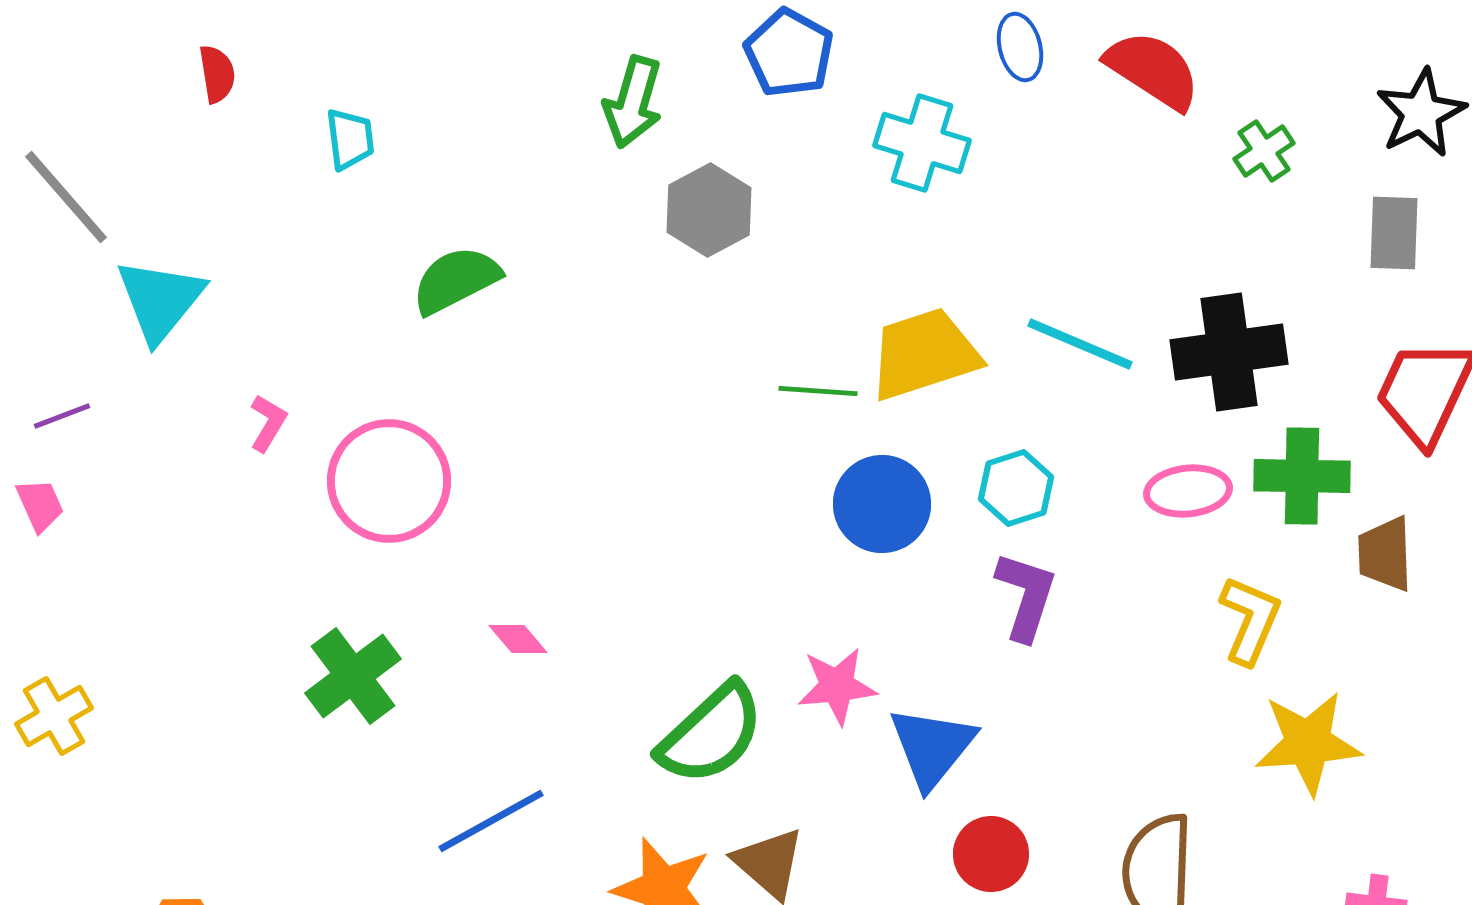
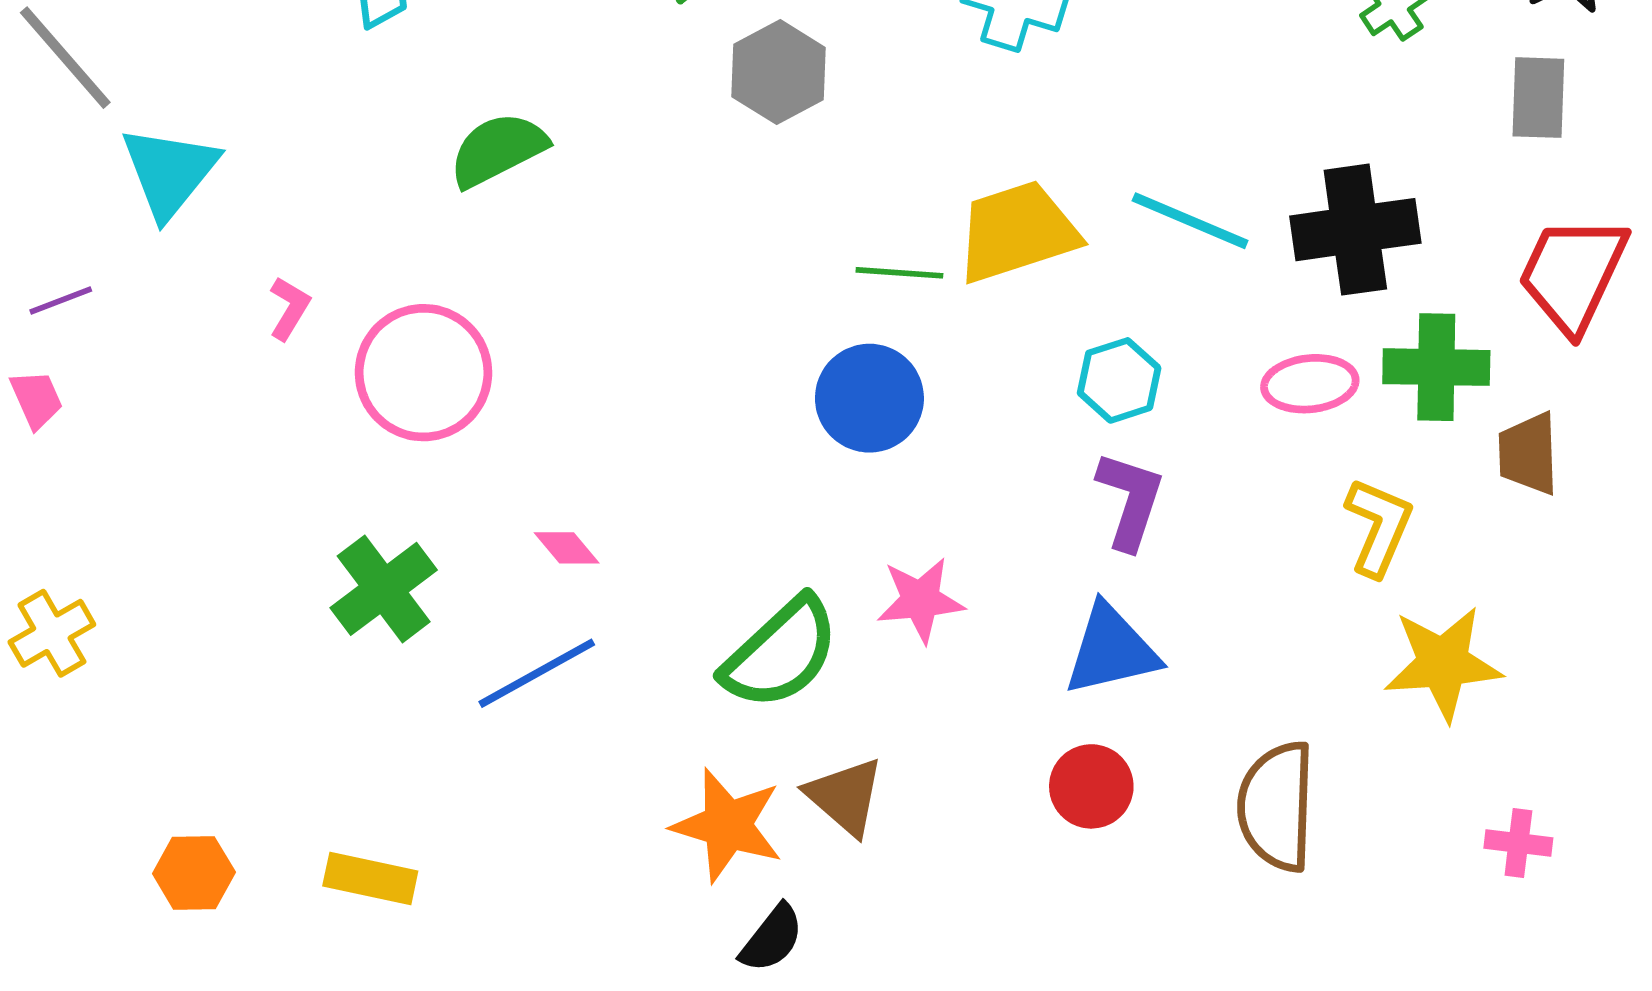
blue circle: (882, 504) -> (869, 398), moved
blue triangle: (932, 747) -> (1111, 650), moved, turned 38
blue line: (491, 821) -> (537, 673), moved

